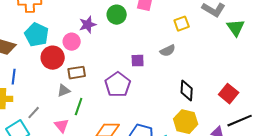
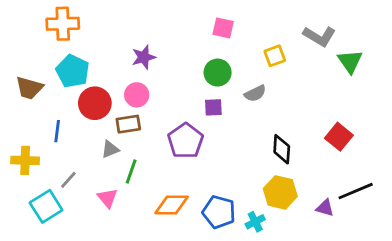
green circle: (117, 15) -> (218, 73), moved
pink circle: (72, 42) -> (137, 95), moved
blue line: (14, 77) -> (57, 131), moved
red square: (229, 94) -> (339, 137), moved

